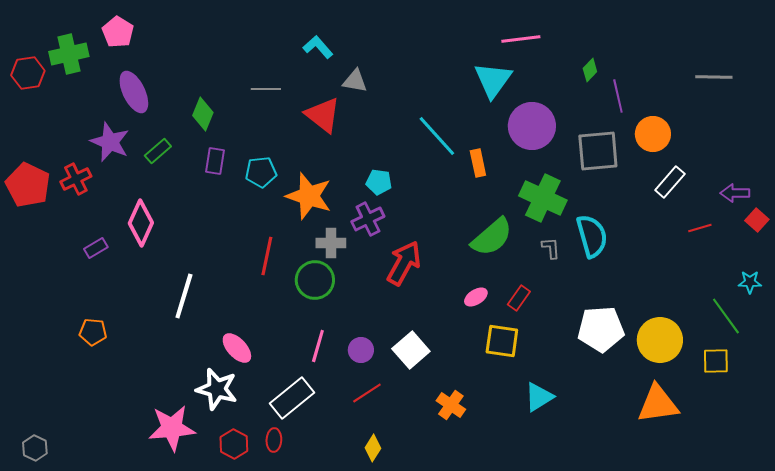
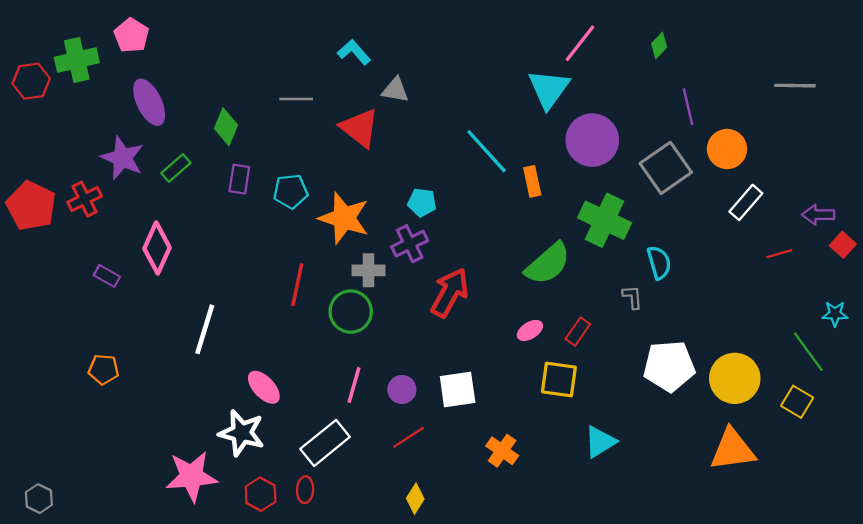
pink line: (521, 39) -> (580, 43), turned -45
green diamond: (590, 70) -> (659, 45), moved
gray square: (598, 151) -> (666, 168), turned -30
cyan semicircle: (592, 236) -> (659, 263), size x0.7
purple rectangle: (96, 248) -> (107, 276), turned 60
gray L-shape: (551, 248) -> (632, 297), moved
white square: (411, 350) -> (458, 389), turned 33
yellow square: (716, 361) -> (797, 402), turned 32

